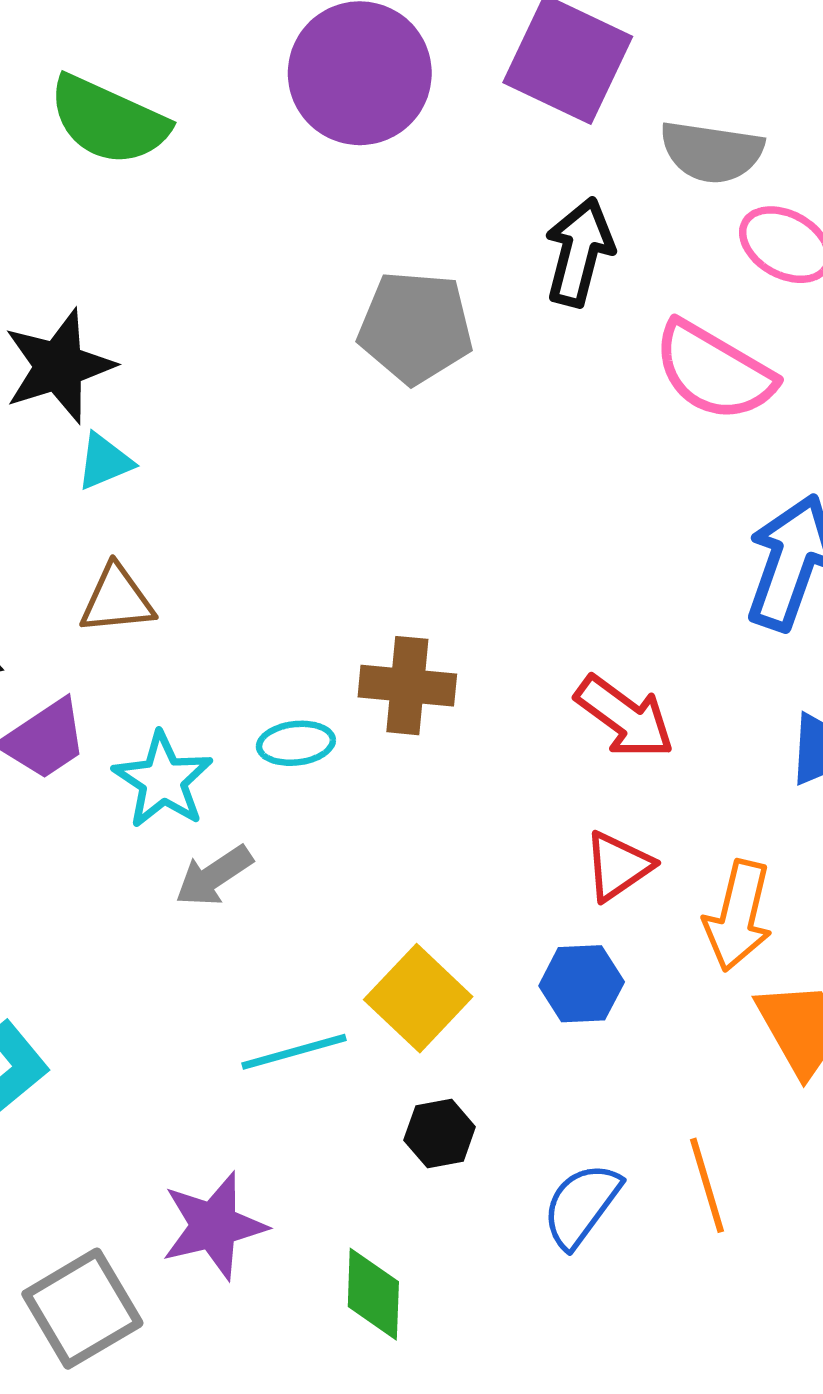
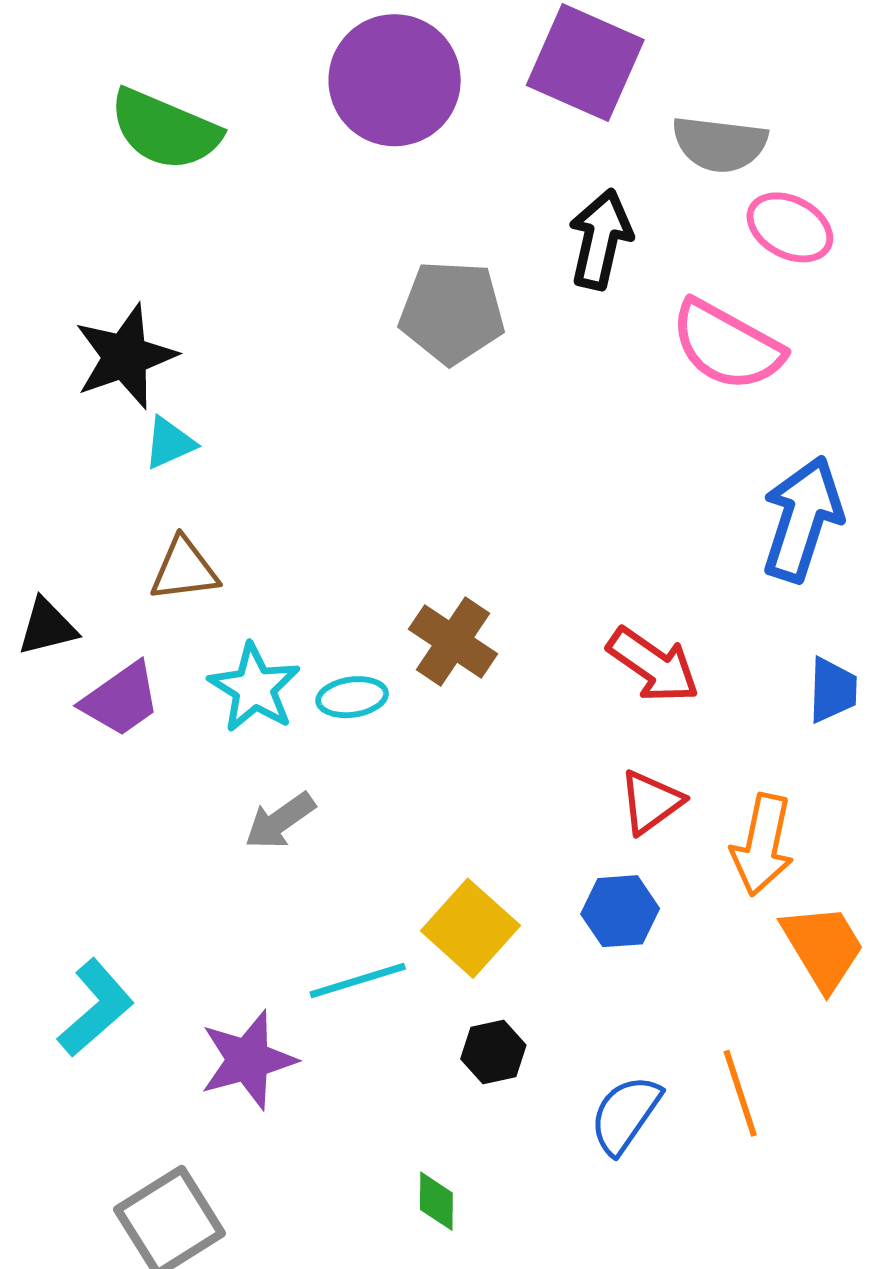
brown cross: (407, 686) -> (453, 641), turned 30
cyan star: (163, 780) -> (254, 688), moved
purple star: (214, 1226) -> (248, 1060), moved
green diamond: (373, 1294) -> (436, 1201), size x0.7

